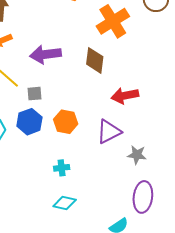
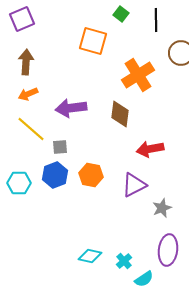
gray star: (137, 155) -> (162, 208), turned -30
cyan cross: (62, 168) -> (124, 261), moved, turned -35

